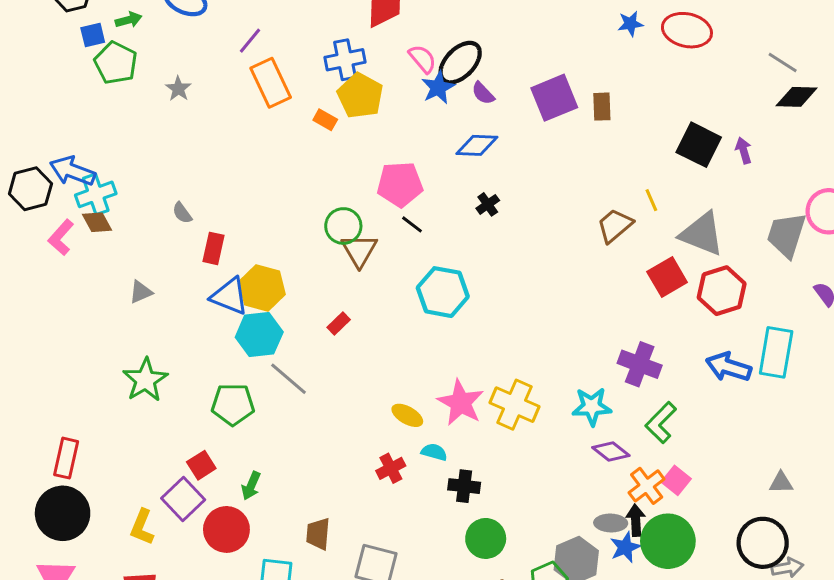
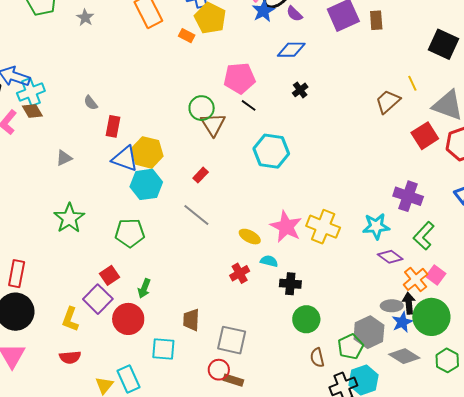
gray line: (288, 379) -> (196, 215), moved

